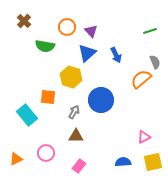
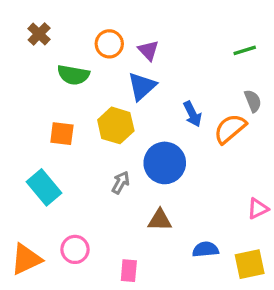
blue arrow: (116, 55) -> (192, 114), moved
orange square: (48, 97) -> (62, 134), moved
brown triangle: (76, 136) -> (160, 220), moved
pink triangle: (144, 137) -> (258, 209), moved
orange triangle: (16, 159) -> (26, 259), size x1.5
blue semicircle: (123, 162) -> (206, 249), moved
pink rectangle: (79, 166) -> (129, 271), turned -32

